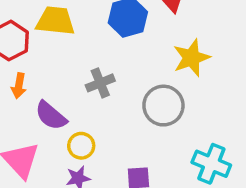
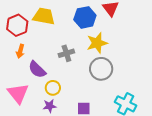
yellow star: (191, 58) -> (97, 43), moved

